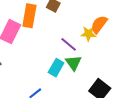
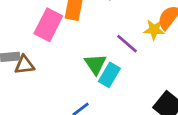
green triangle: (73, 63) -> (95, 64), moved

